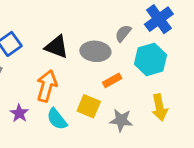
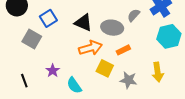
cyan hexagon: (150, 59) -> (169, 36), moved
orange arrow: (47, 86) -> (90, 48), moved, turned 55
cyan semicircle: (57, 119) -> (74, 85), moved

